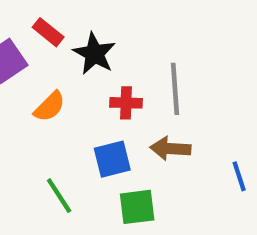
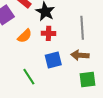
red cross: (126, 103) -> (49, 33), moved
green square: (137, 207) -> (88, 80), moved

